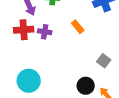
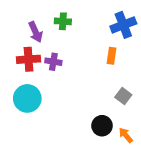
orange rectangle: (78, 27) -> (111, 56), moved, turned 48
cyan circle: (29, 81) -> (27, 98), moved

